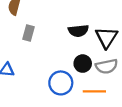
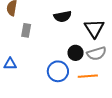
black semicircle: (78, 31) -> (63, 16), moved

